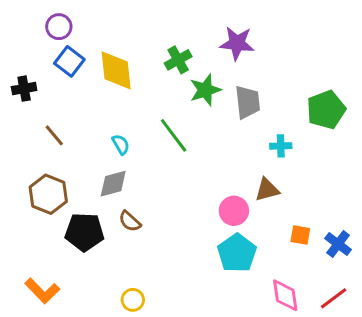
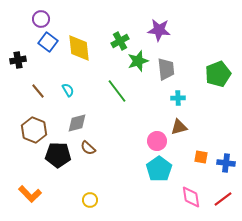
cyan semicircle: (121, 144) -> (68, 90), moved
cyan cross: (281, 146) -> (178, 98), moved
blue cross: (338, 244) -> (226, 163), turned -30

